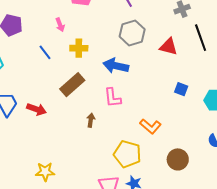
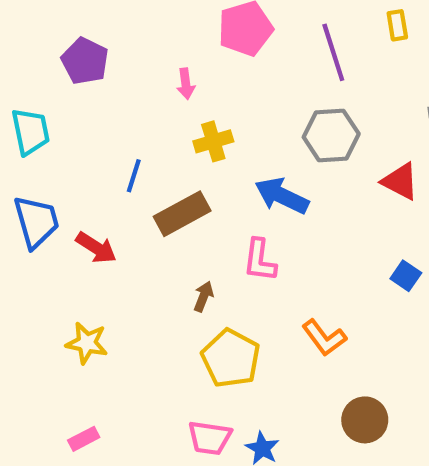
yellow cross: (79, 48) -> (213, 141), turned -30
blue line: (45, 52) -> (134, 176), moved, turned 42
yellow pentagon: (127, 154) -> (231, 358), moved
yellow star: (45, 172) -> (87, 343), moved

